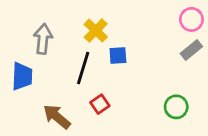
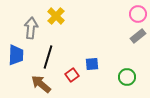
yellow cross: (96, 31) -> (56, 16), moved
blue square: (118, 56) -> (92, 64), moved
black line: (83, 68) -> (48, 57), moved

